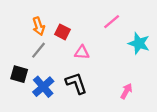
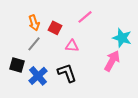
pink line: (112, 22) -> (85, 17), moved
pink arrow: (126, 91) -> (112, 61), moved, size x1.5

